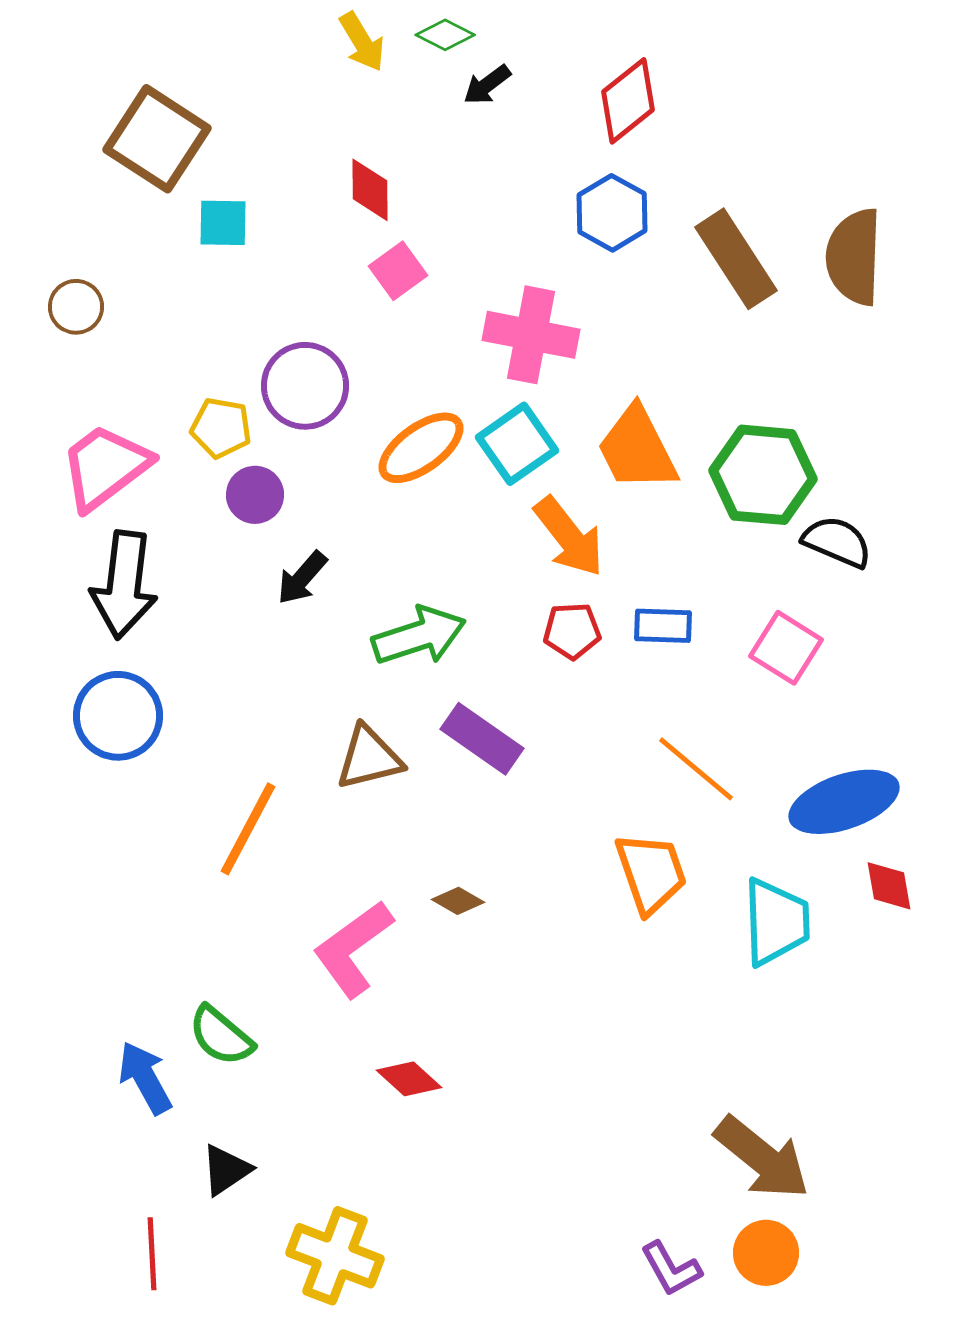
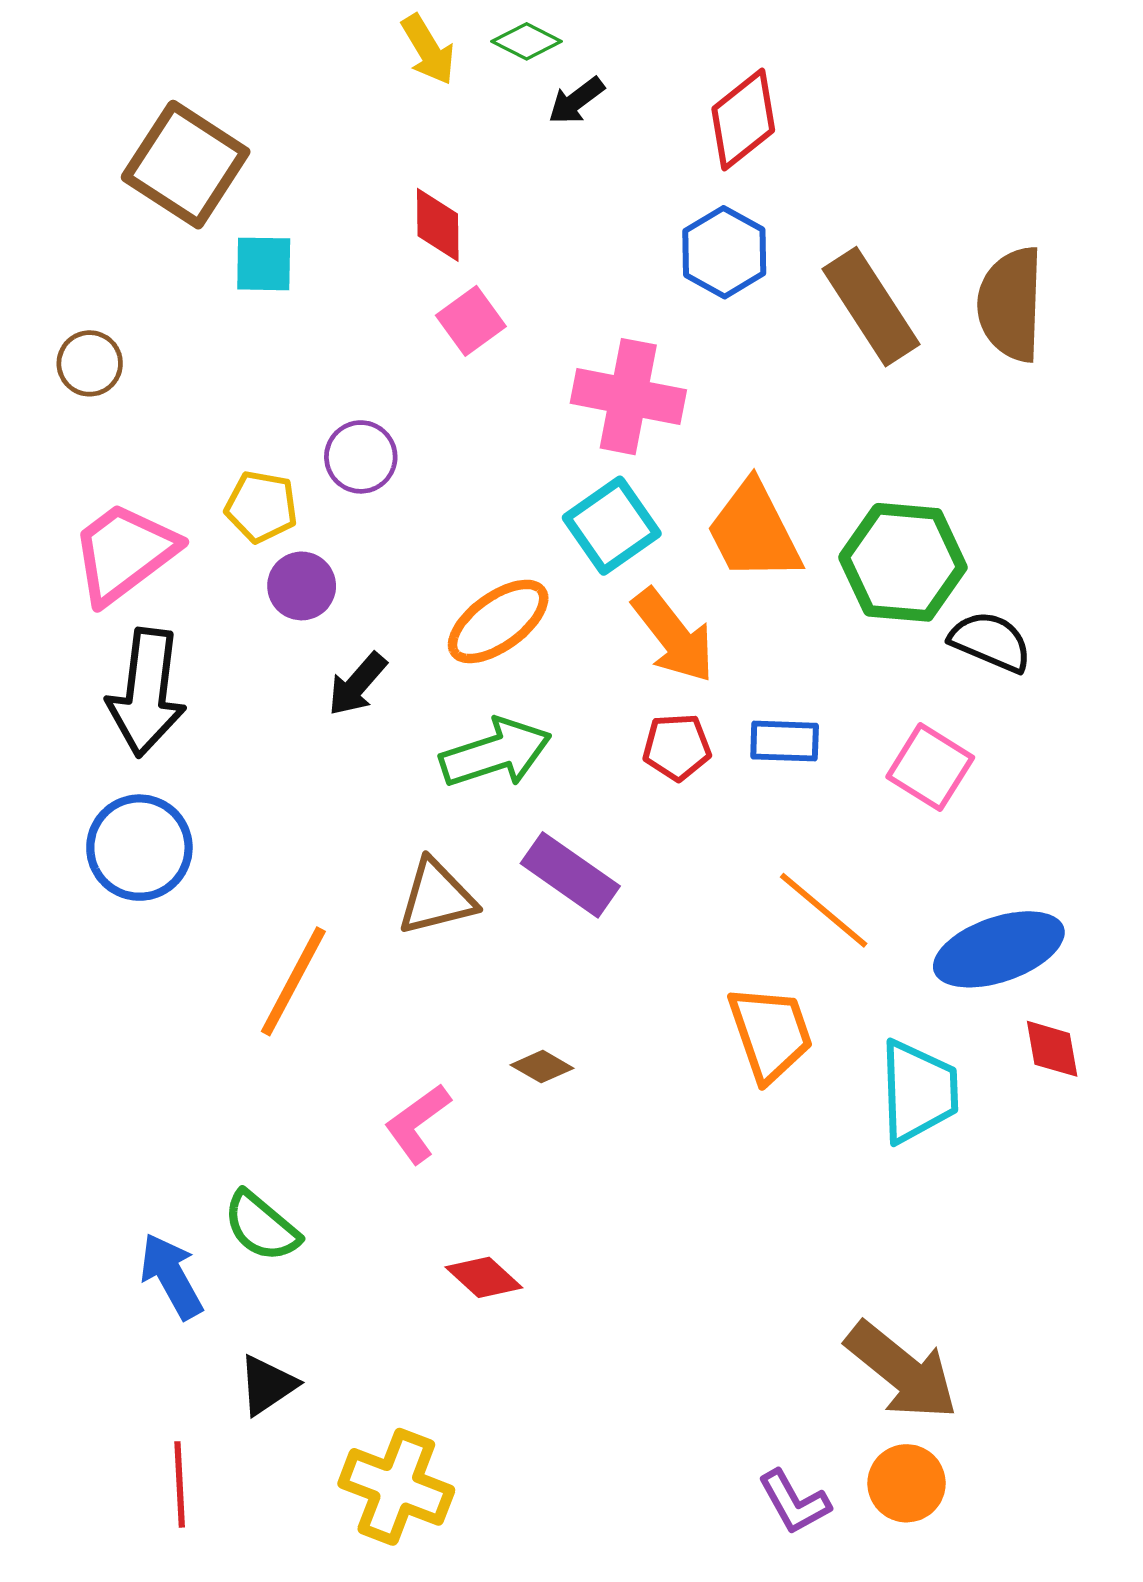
purple circle: (305, 386) -> (361, 457), size x0.7
orange ellipse: (421, 448) -> (498, 621), moved
pink L-shape: (353, 949) -> (418, 1123), size x0.7

